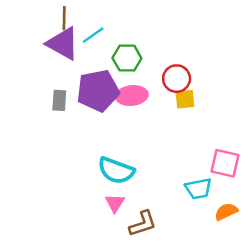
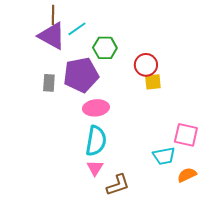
pink ellipse: (132, 96) -> (96, 108), moved
cyan semicircle: (116, 171) -> (96, 141), turned -100

